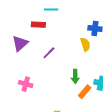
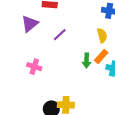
yellow semicircle: (85, 44) -> (102, 35), moved
orange rectangle: (85, 92) -> (101, 57), moved

